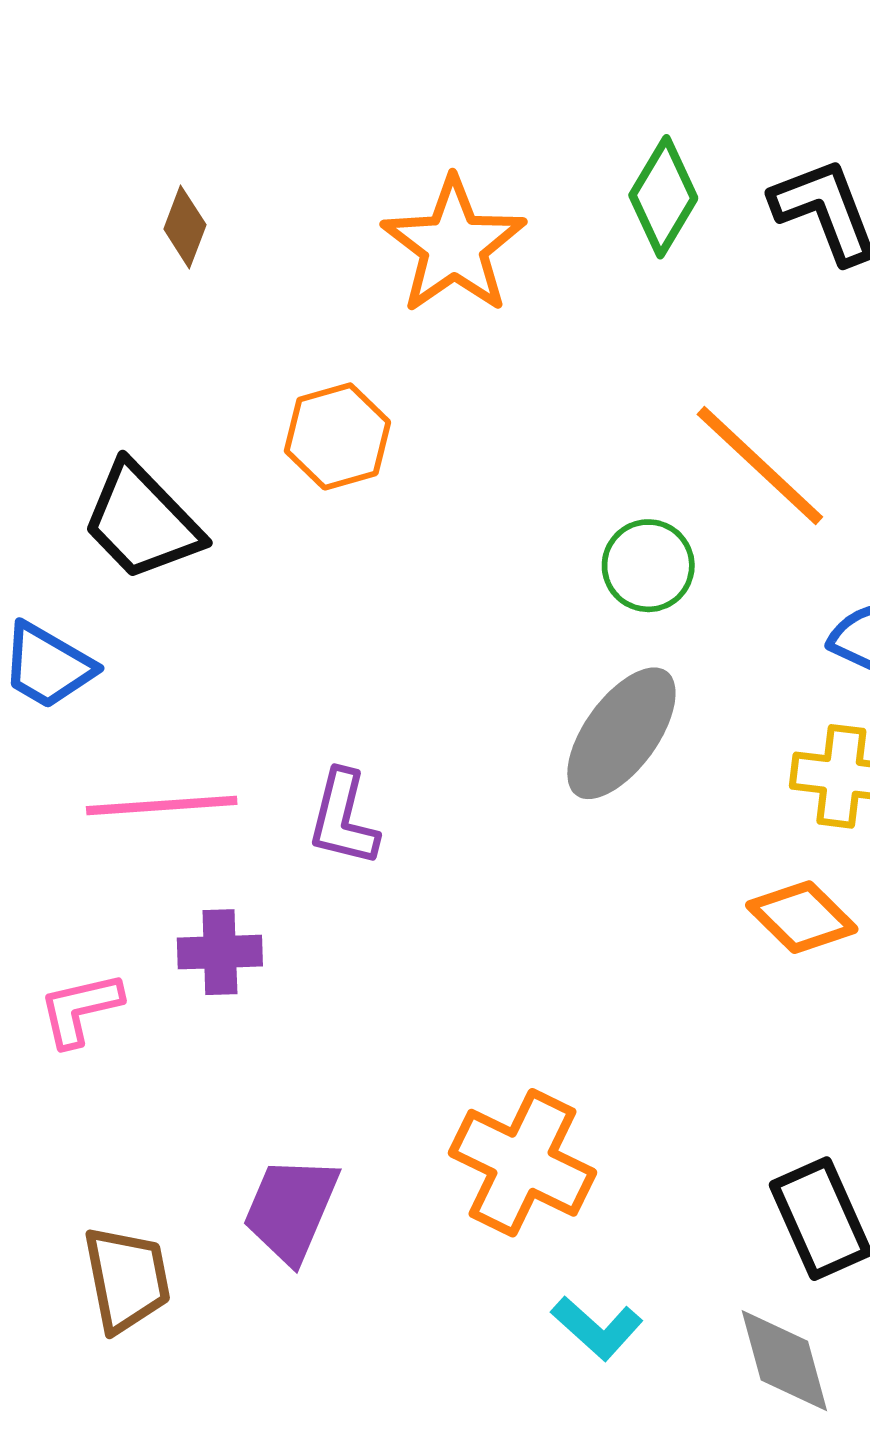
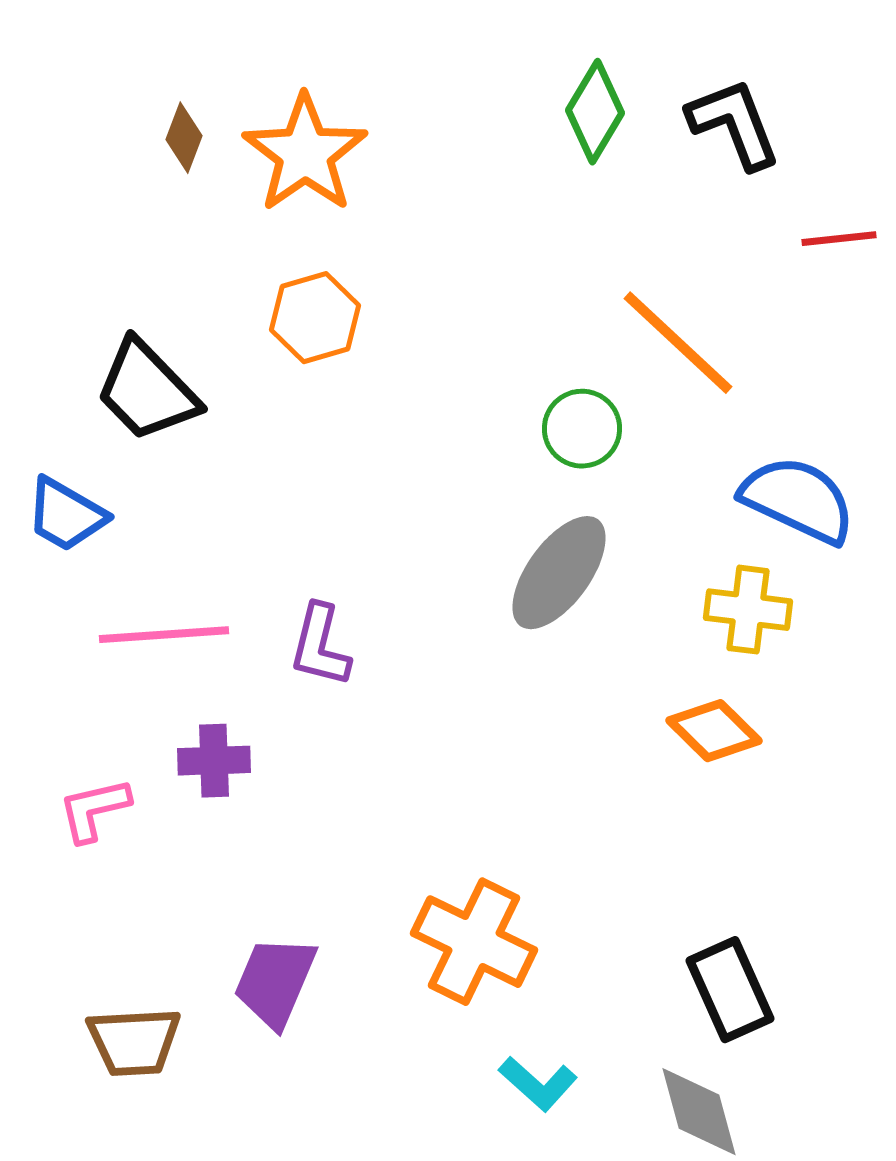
orange star: (454, 246) -> (305, 154), moved
brown trapezoid: (127, 1279) -> (134, 1042), turned 98

